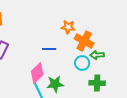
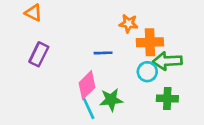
orange cross: (84, 41) -> (150, 42), turned -30
green arrow: (97, 55) -> (167, 61), size x1.5

